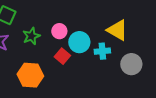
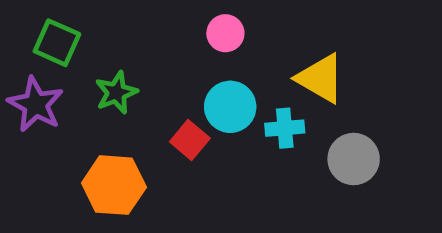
pink circle: (59, 31) -> (225, 33), moved

